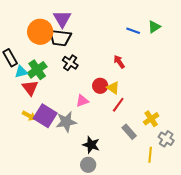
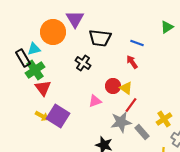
blue line: (133, 31) -> (137, 43), moved
black trapezoid: (60, 38) -> (100, 38), moved
green cross: (37, 70) -> (35, 70), moved
cyan triangle: (21, 72) -> (34, 49), moved
gray star: (66, 122) -> (121, 122), moved

